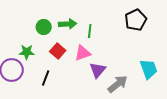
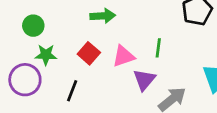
green circle: (44, 27) -> (33, 26), moved
green line: (90, 31) -> (158, 48), moved

